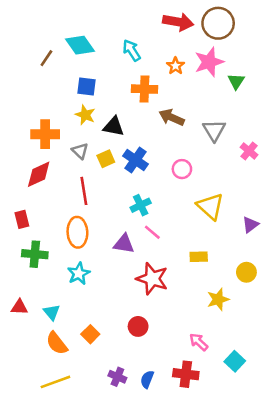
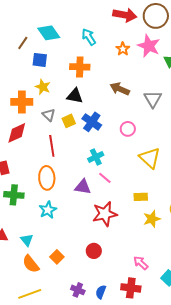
pink star: (209, 62) -> (149, 46), turned -30
blue square: (86, 86) -> (40, 60), moved
orange cross: (145, 89) -> (80, 67), moved
yellow star: (85, 115) -> (43, 87), moved
red star: (152, 279) -> (105, 214), turned -30
yellow star: (218, 299) -> (152, 219), moved

